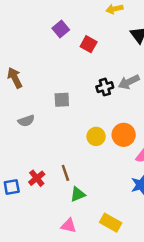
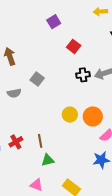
red square: (89, 44) -> (74, 46), moved
gray square: (62, 100) -> (37, 79), moved, turned 32

